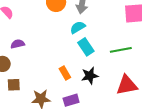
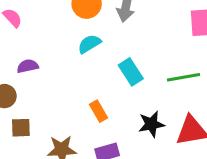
cyan semicircle: (78, 27) -> (89, 44), moved
black star: (90, 76) -> (151, 124), moved

